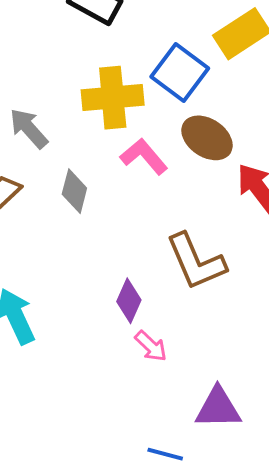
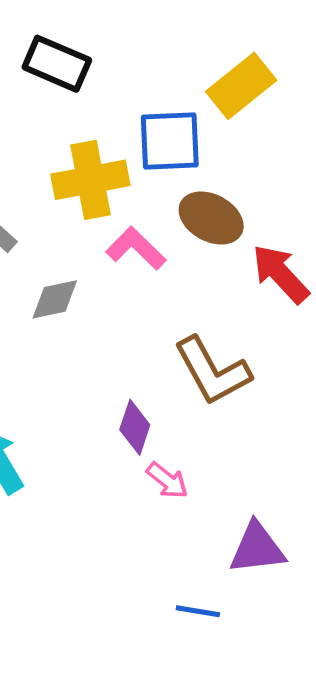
blue square: (180, 73) -> (170, 141), turned -34
gray diamond: (74, 191) -> (55, 299), turned 69

